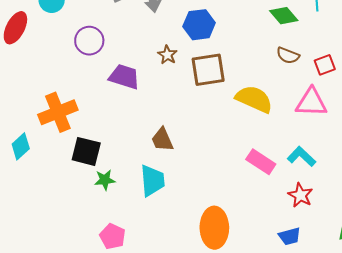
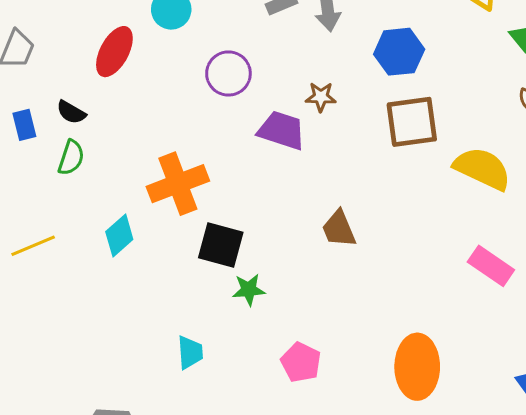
brown star: (167, 55) -> (321, 97), moved, turned -30
cyan trapezoid: (152, 181) -> (190, 352), moved, size x0.7
pink pentagon: (112, 236) -> (301, 362), moved

